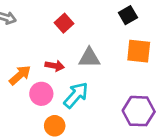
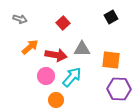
orange square: (139, 51) -> (111, 60), moved
red arrow: (55, 66) -> (56, 55), size x1.5
orange arrow: (20, 75) -> (30, 47), moved

